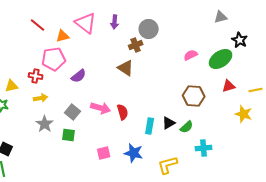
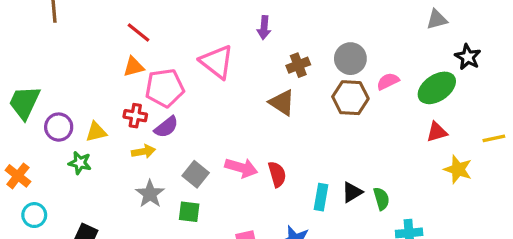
pink triangle: (86, 23) -> (217, 62), moved
gray circle: (149, 29) -> (350, 59), moved
orange triangle: (63, 36) -> (134, 67), moved
purple semicircle: (79, 76) -> (166, 127), moved
red triangle: (229, 86) -> (437, 132), moved
brown hexagon: (194, 96) -> (350, 98), moved
yellow star: (244, 114) -> (458, 169), moved
green semicircle: (187, 127) -> (381, 199), turned -64

